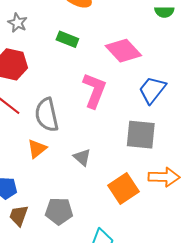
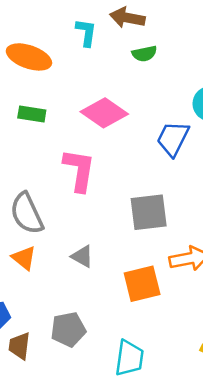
blue trapezoid: (152, 90) -> (173, 139), moved
orange triangle: (37, 149) -> (24, 258), turned -30
orange square: (124, 189) -> (142, 284), turned 32

